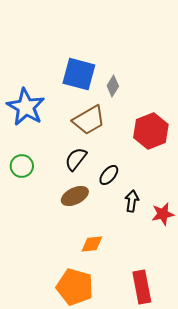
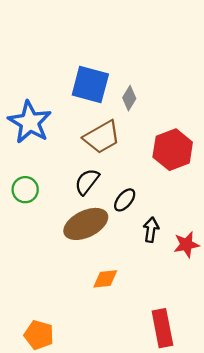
brown ellipse: (75, 196) -> (86, 224), size x1.4
orange pentagon: (75, 287) -> (39, 335), moved, size x0.7

